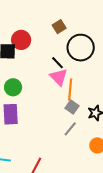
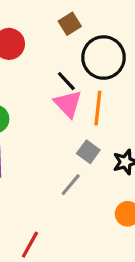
orange line: (70, 90) -> (98, 108), moved
gray line: (70, 129) -> (71, 185), moved

